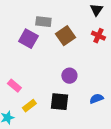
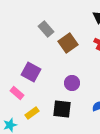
gray rectangle: (43, 22) -> (46, 29), turned 42
purple square: (28, 39) -> (31, 72), moved

